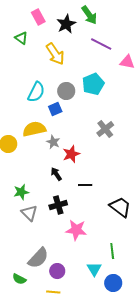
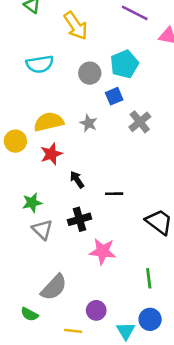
cyan semicircle: (36, 92) -> (40, 64), moved, turned 55
blue square: (55, 109) -> (114, 96), moved
gray star: (53, 142) -> (88, 123), moved
red star: (71, 154) -> (51, 154), moved
cyan triangle: (94, 269) -> (126, 331), moved
purple circle: (57, 271) -> (96, 310), moved

